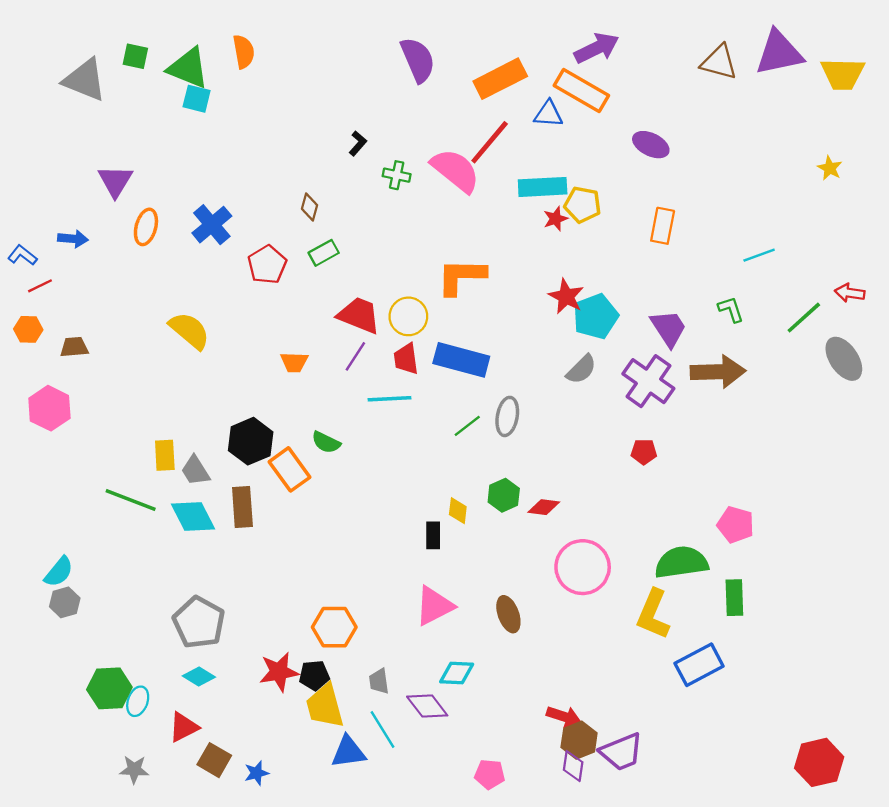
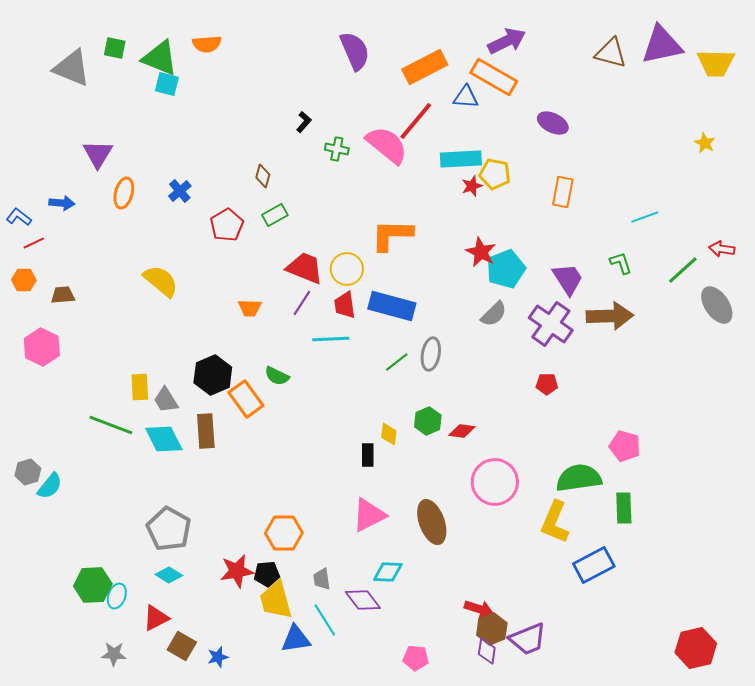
orange semicircle: (244, 52) -> (207, 44), turned 96
blue cross: (212, 225) -> (180, 191), size x0.7
gray hexagon: (65, 602) -> (28, 472), moved
brown ellipse: (508, 614) -> (432, 522), size x1.4

